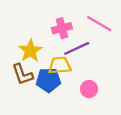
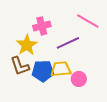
pink cross: (62, 28) -> (42, 26), moved
yellow trapezoid: (60, 65) -> (61, 69), moved

